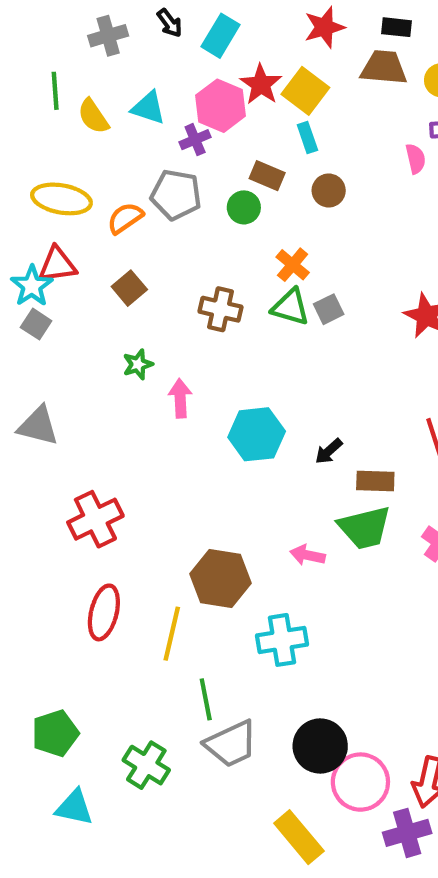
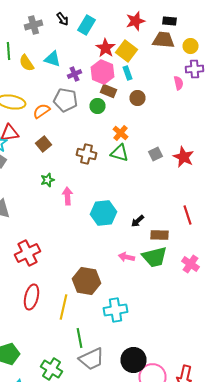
pink hexagon: (221, 106) -> (102, 72), moved
gray square: (329, 309) -> (156, 154), moved
pink arrow: (307, 555) -> (126, 257), moved

